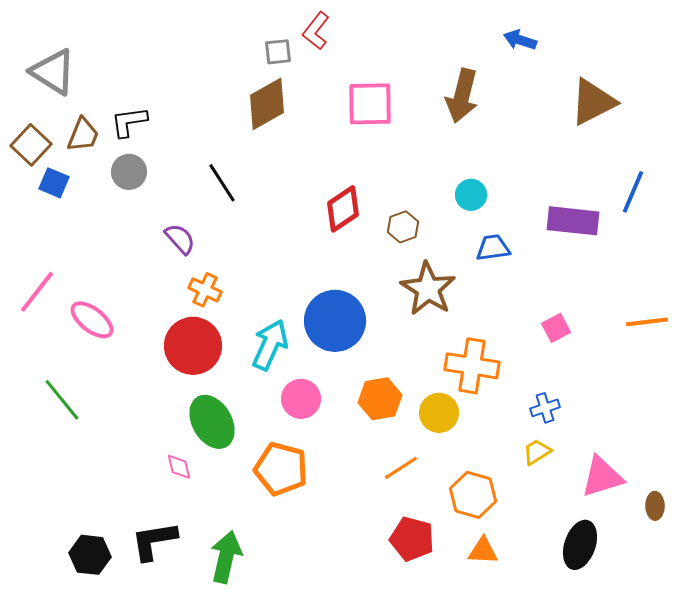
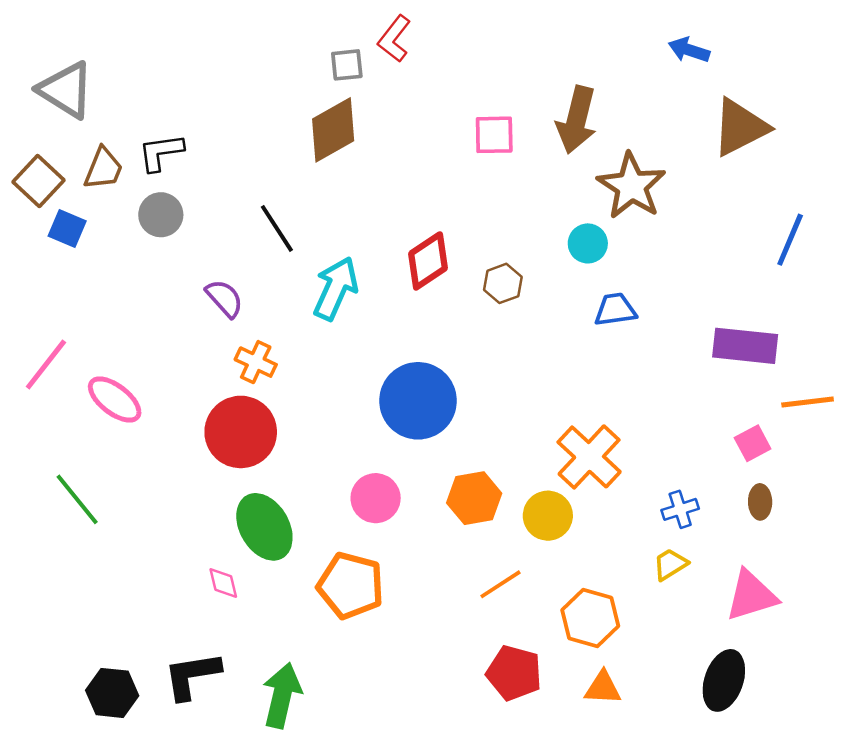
blue arrow: (520, 40) -> (689, 50), moved
pink square: (370, 104) -> (494, 135), moved, size x0.7
purple rectangle: (573, 221) -> (745, 346), moved
brown star: (428, 289) -> (631, 186), moved
pink square: (556, 328) -> (753, 443), moved
cyan arrow: (270, 345) -> (336, 288), moved
orange cross: (472, 366) -> (589, 457), turned 34
brown ellipse: (655, 506) -> (760, 502), moved

